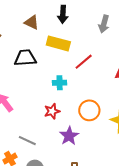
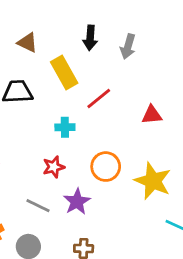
black arrow: (63, 14) -> (90, 38), moved
yellow rectangle: (58, 43) -> (64, 73), turned 45
gray line: (27, 141) -> (38, 206), moved

